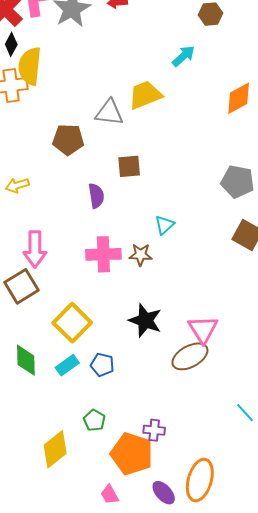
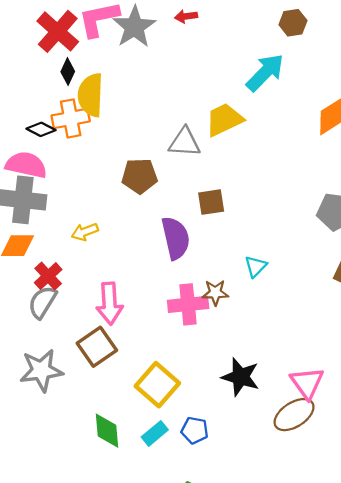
cyan arrow: (183, 56) -> (265, 73), size x1.5
purple semicircle: (96, 196) -> (176, 238), size x1.5
brown star: (141, 255) -> (215, 293), moved

